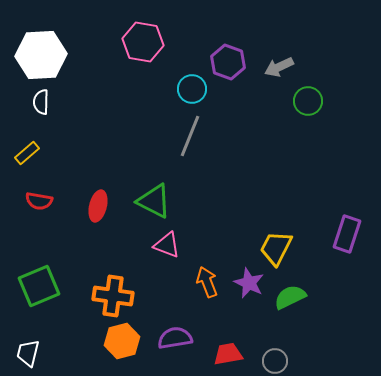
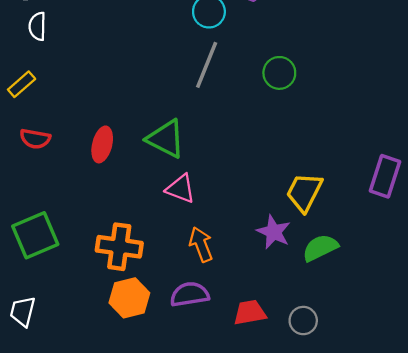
green circle: (308, 101) -> (279, 73), moved
orange arrow: (207, 282) -> (201, 244), moved

